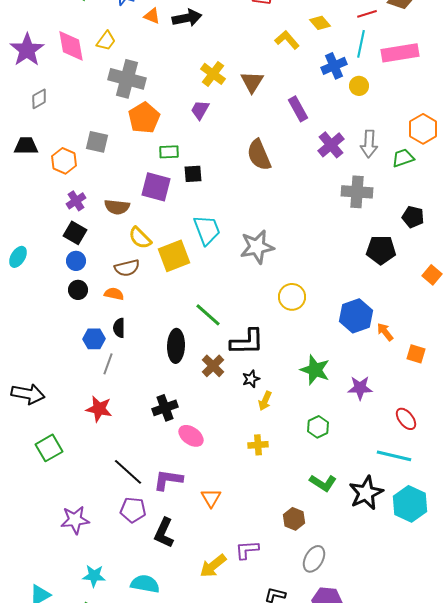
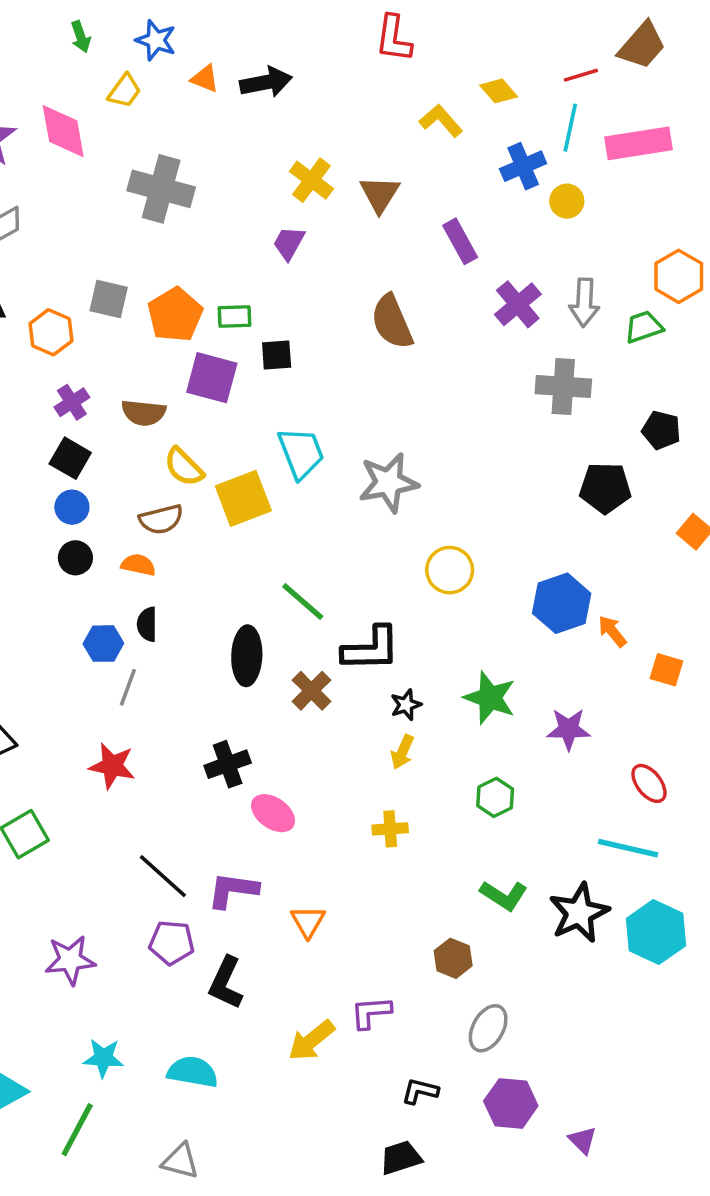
yellow trapezoid: (106, 41) -> (124, 91), moved
orange pentagon: (144, 118) -> (175, 315), moved
black star: (251, 379) -> (406, 705), moved

